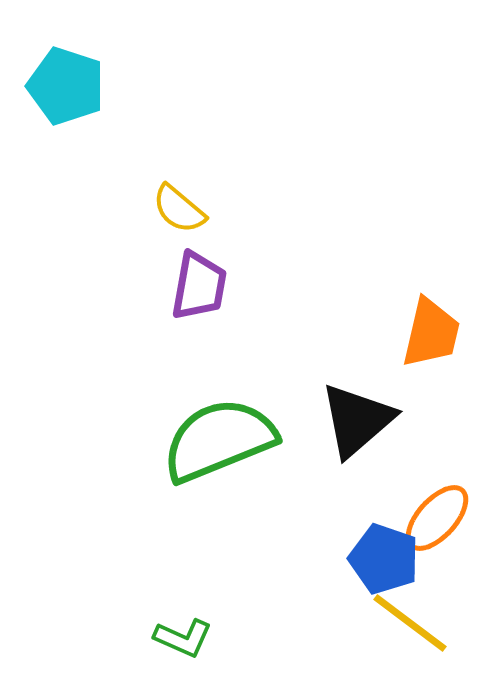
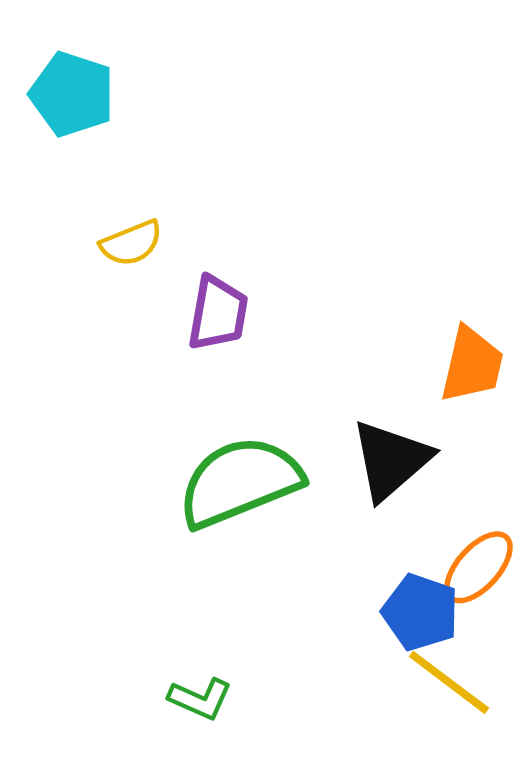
yellow semicircle: (179, 209) -> (131, 243), moved, turned -62

